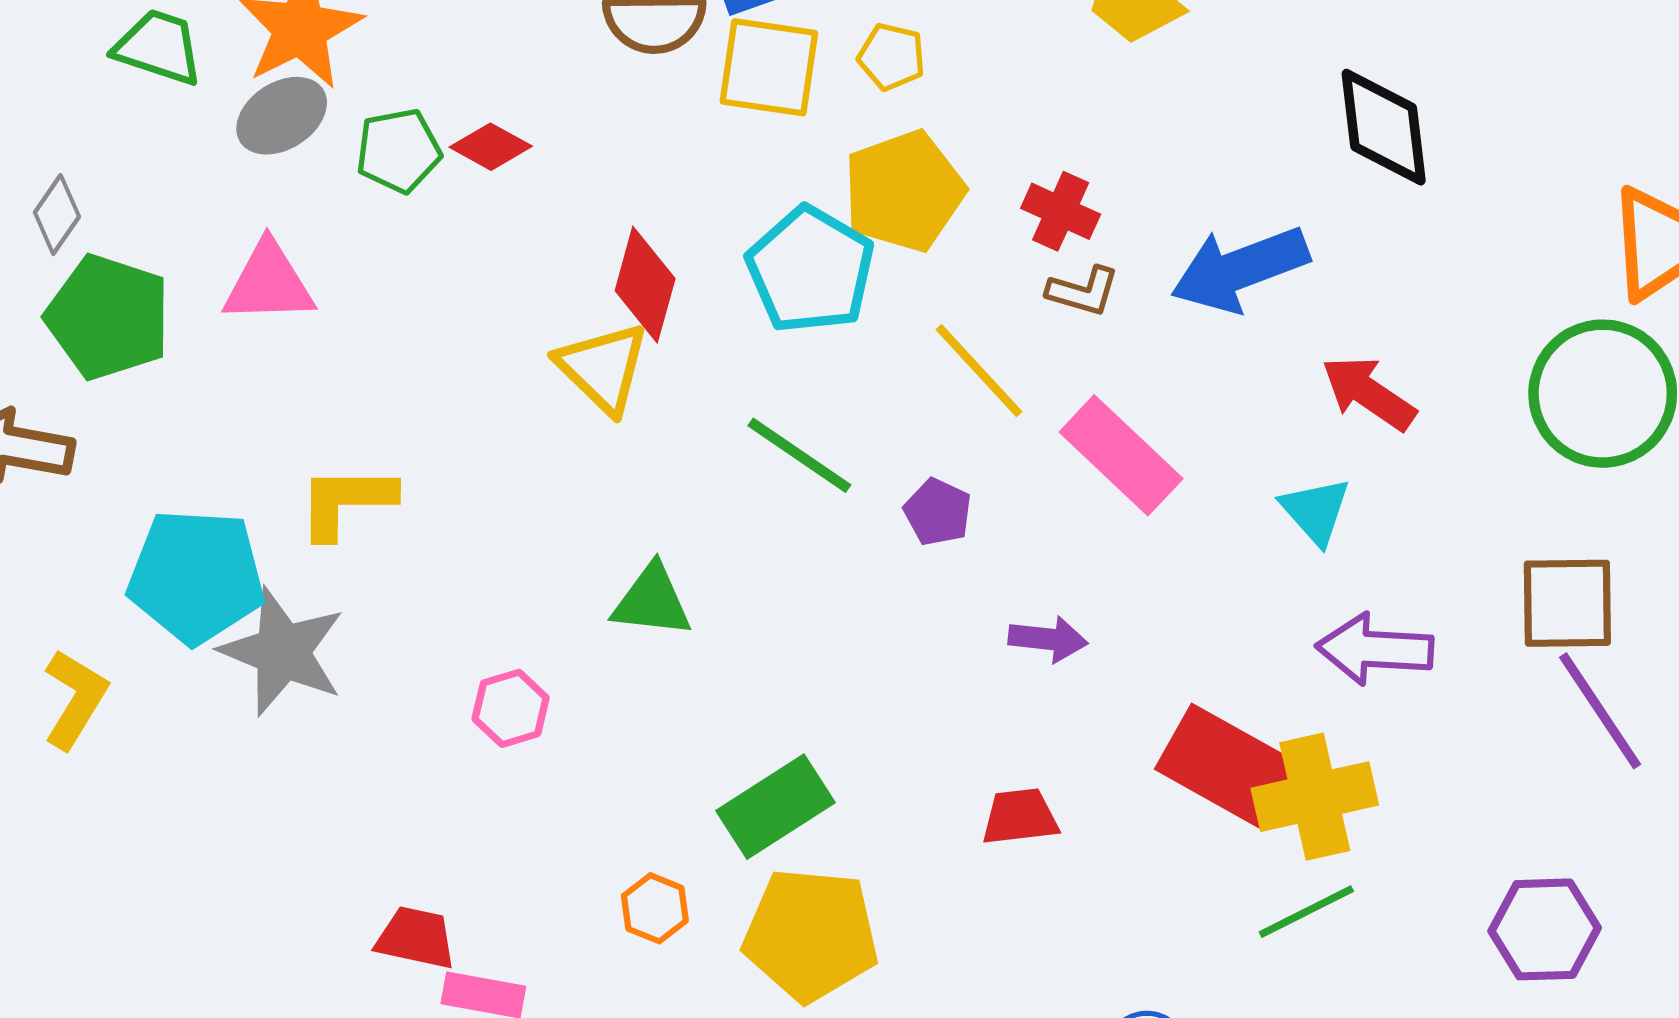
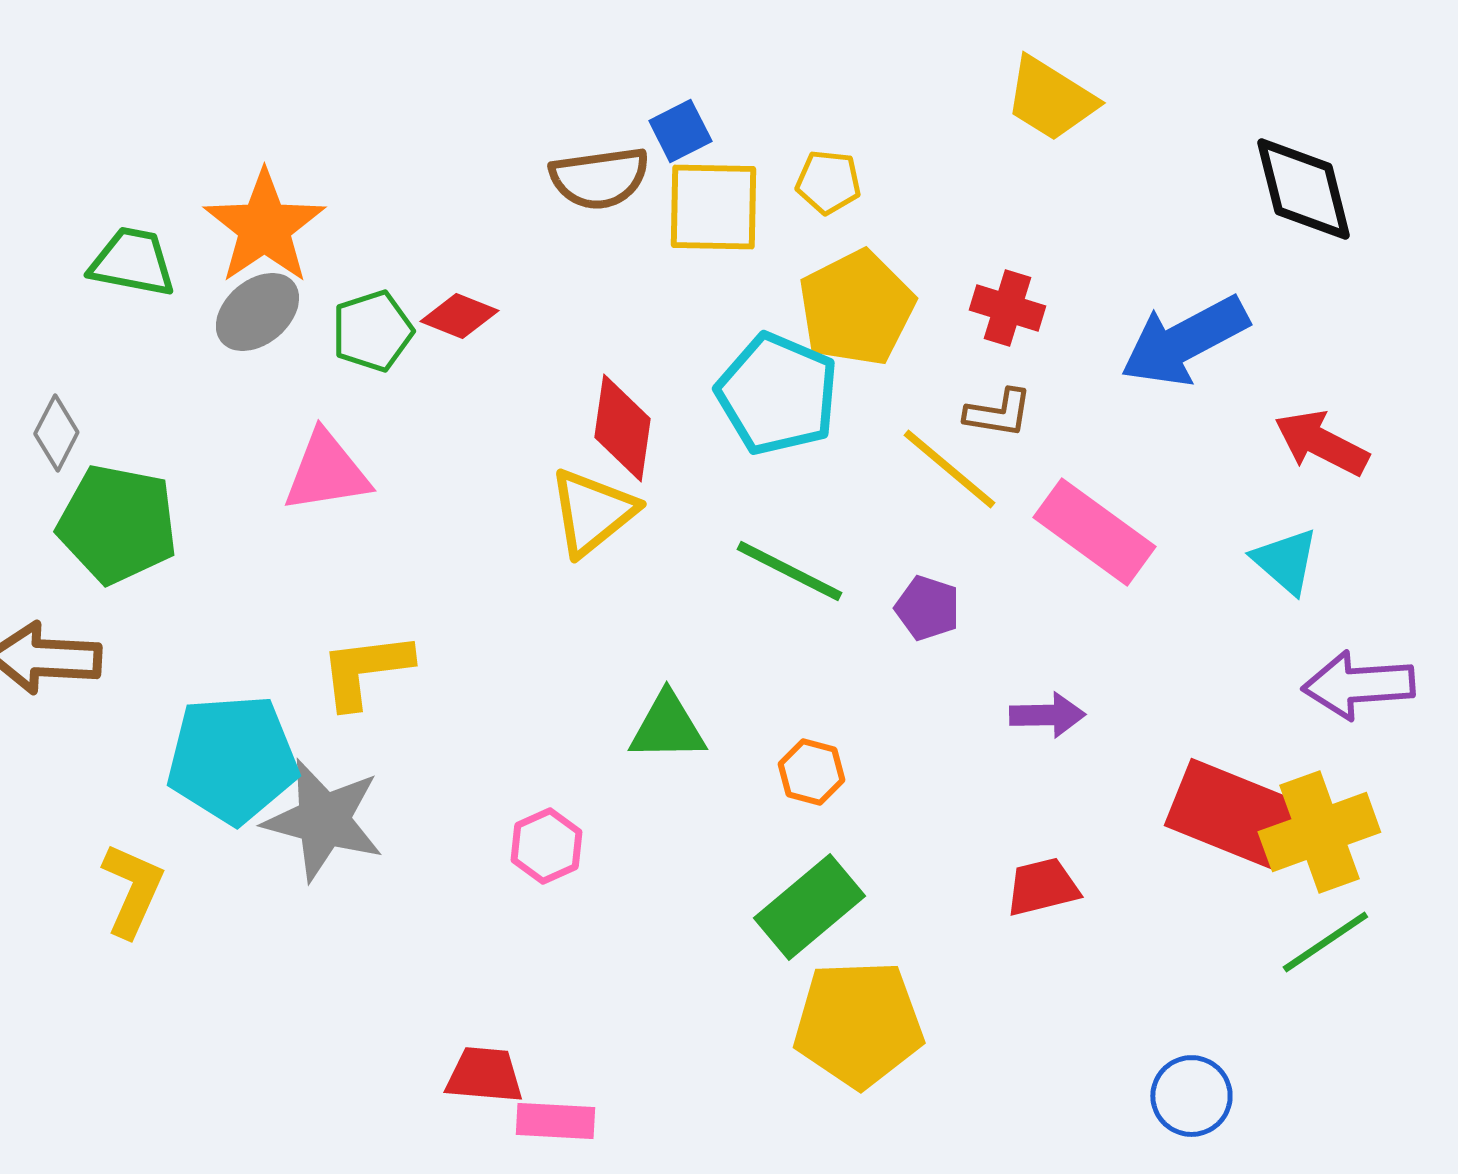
pink triangle: (269, 283) -> (326, 472), moved
brown L-shape: (1083, 291) -> (998, 413), moved
yellow triangle: (603, 368) -> (592, 512), turned 44
orange hexagon: (655, 908) -> (811, 772), moved

